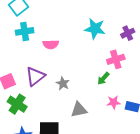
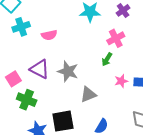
purple triangle: (35, 76) -> (40, 69), turned -45
gray star: (63, 83) -> (68, 71), size x1.5

